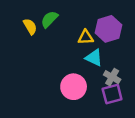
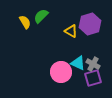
yellow triangle: (86, 37) -> (71, 31), turned 32
cyan triangle: (94, 58) -> (78, 63), moved

